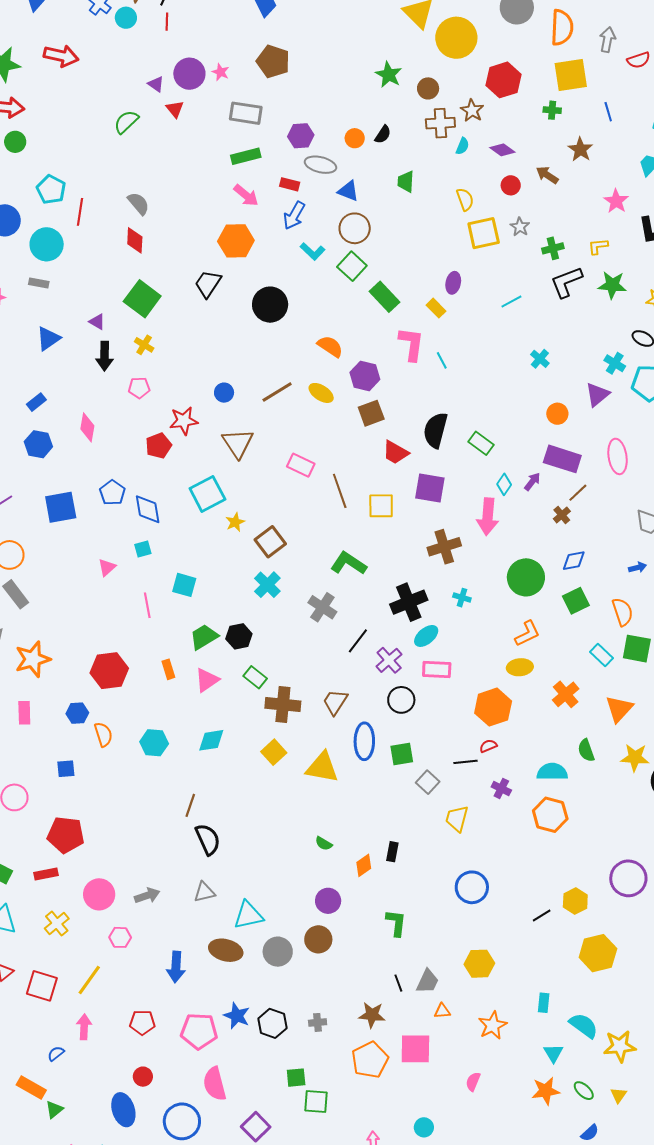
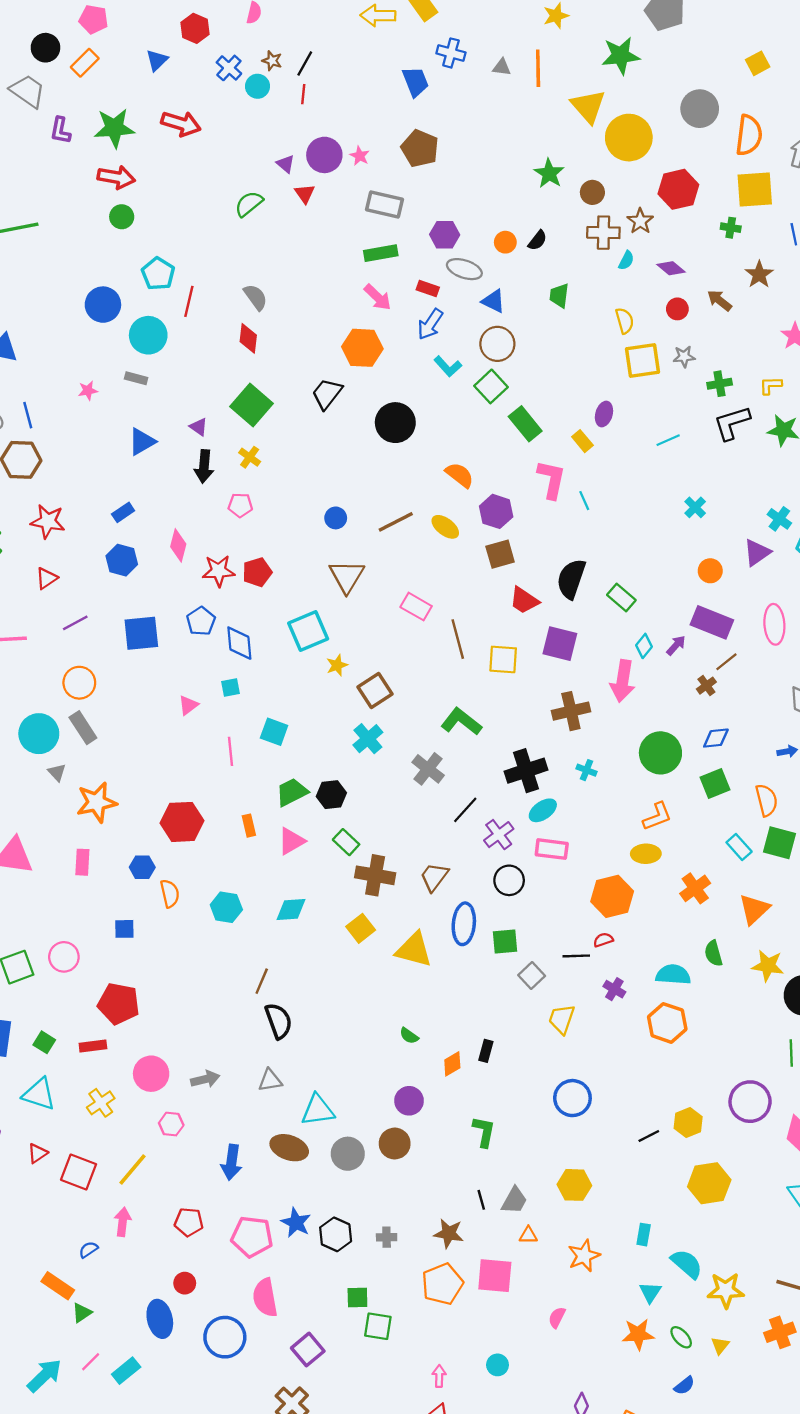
gray star: (520, 227) -> (684, 357), turned 30
red star: (184, 421) -> (219, 571), moved

